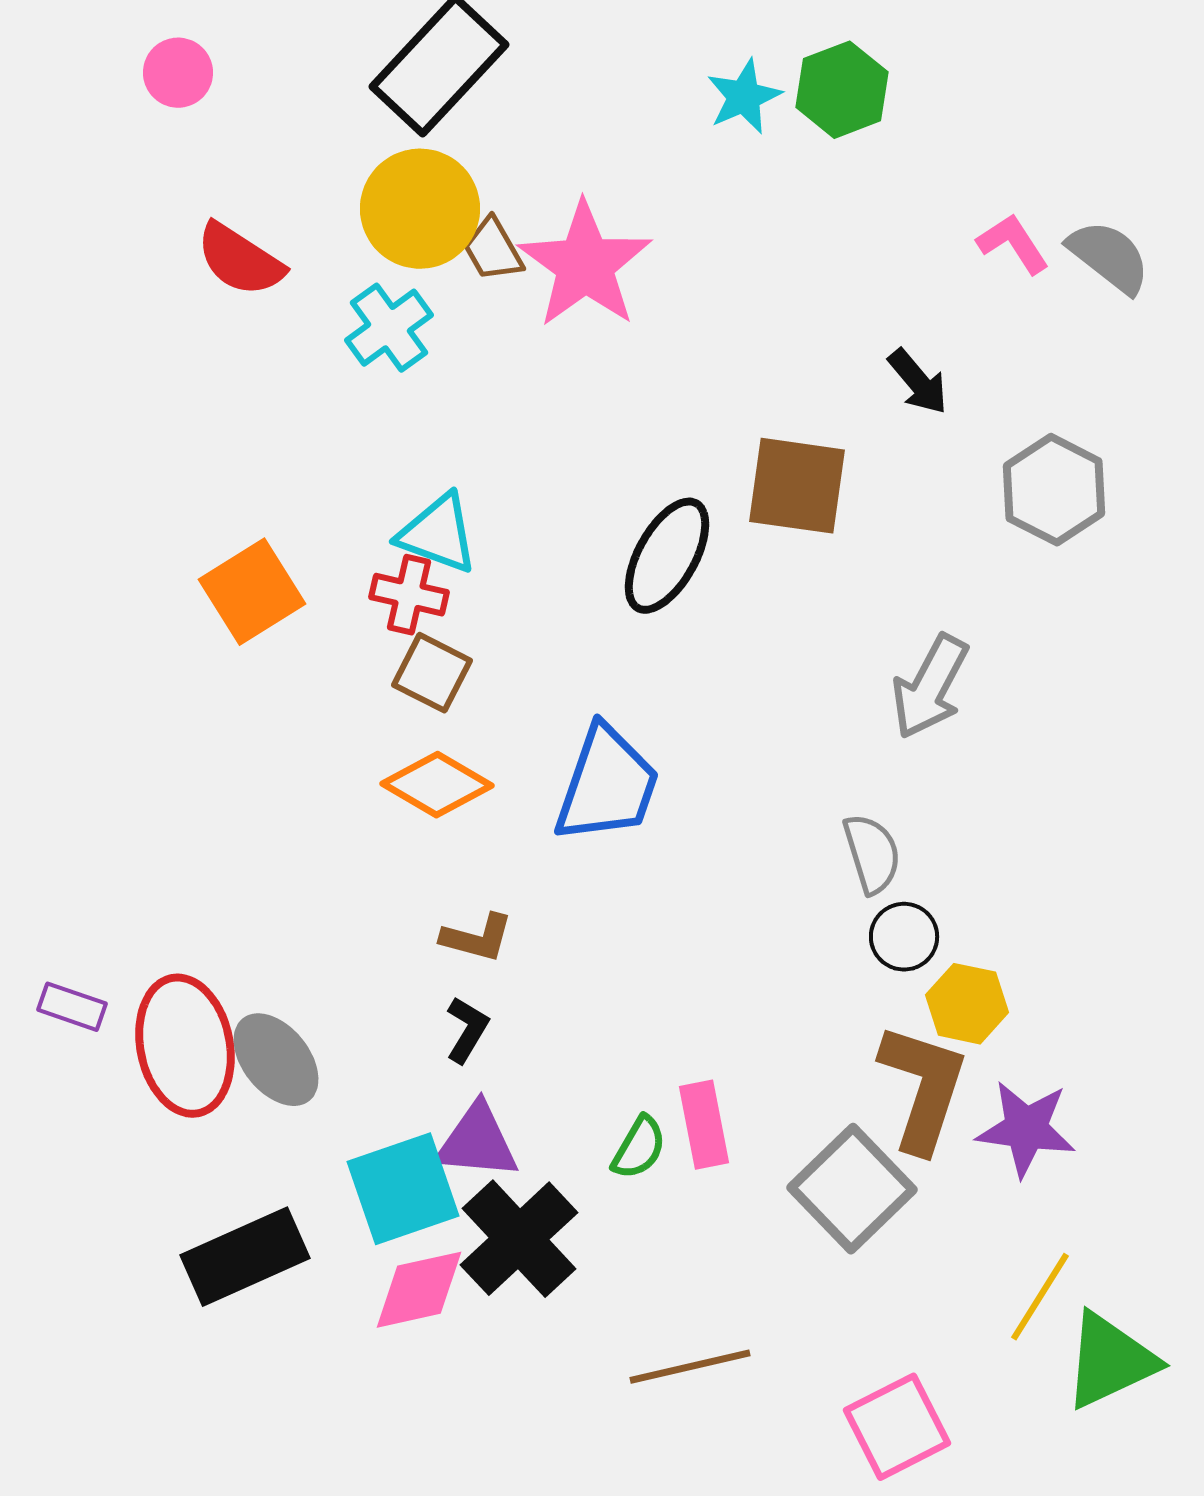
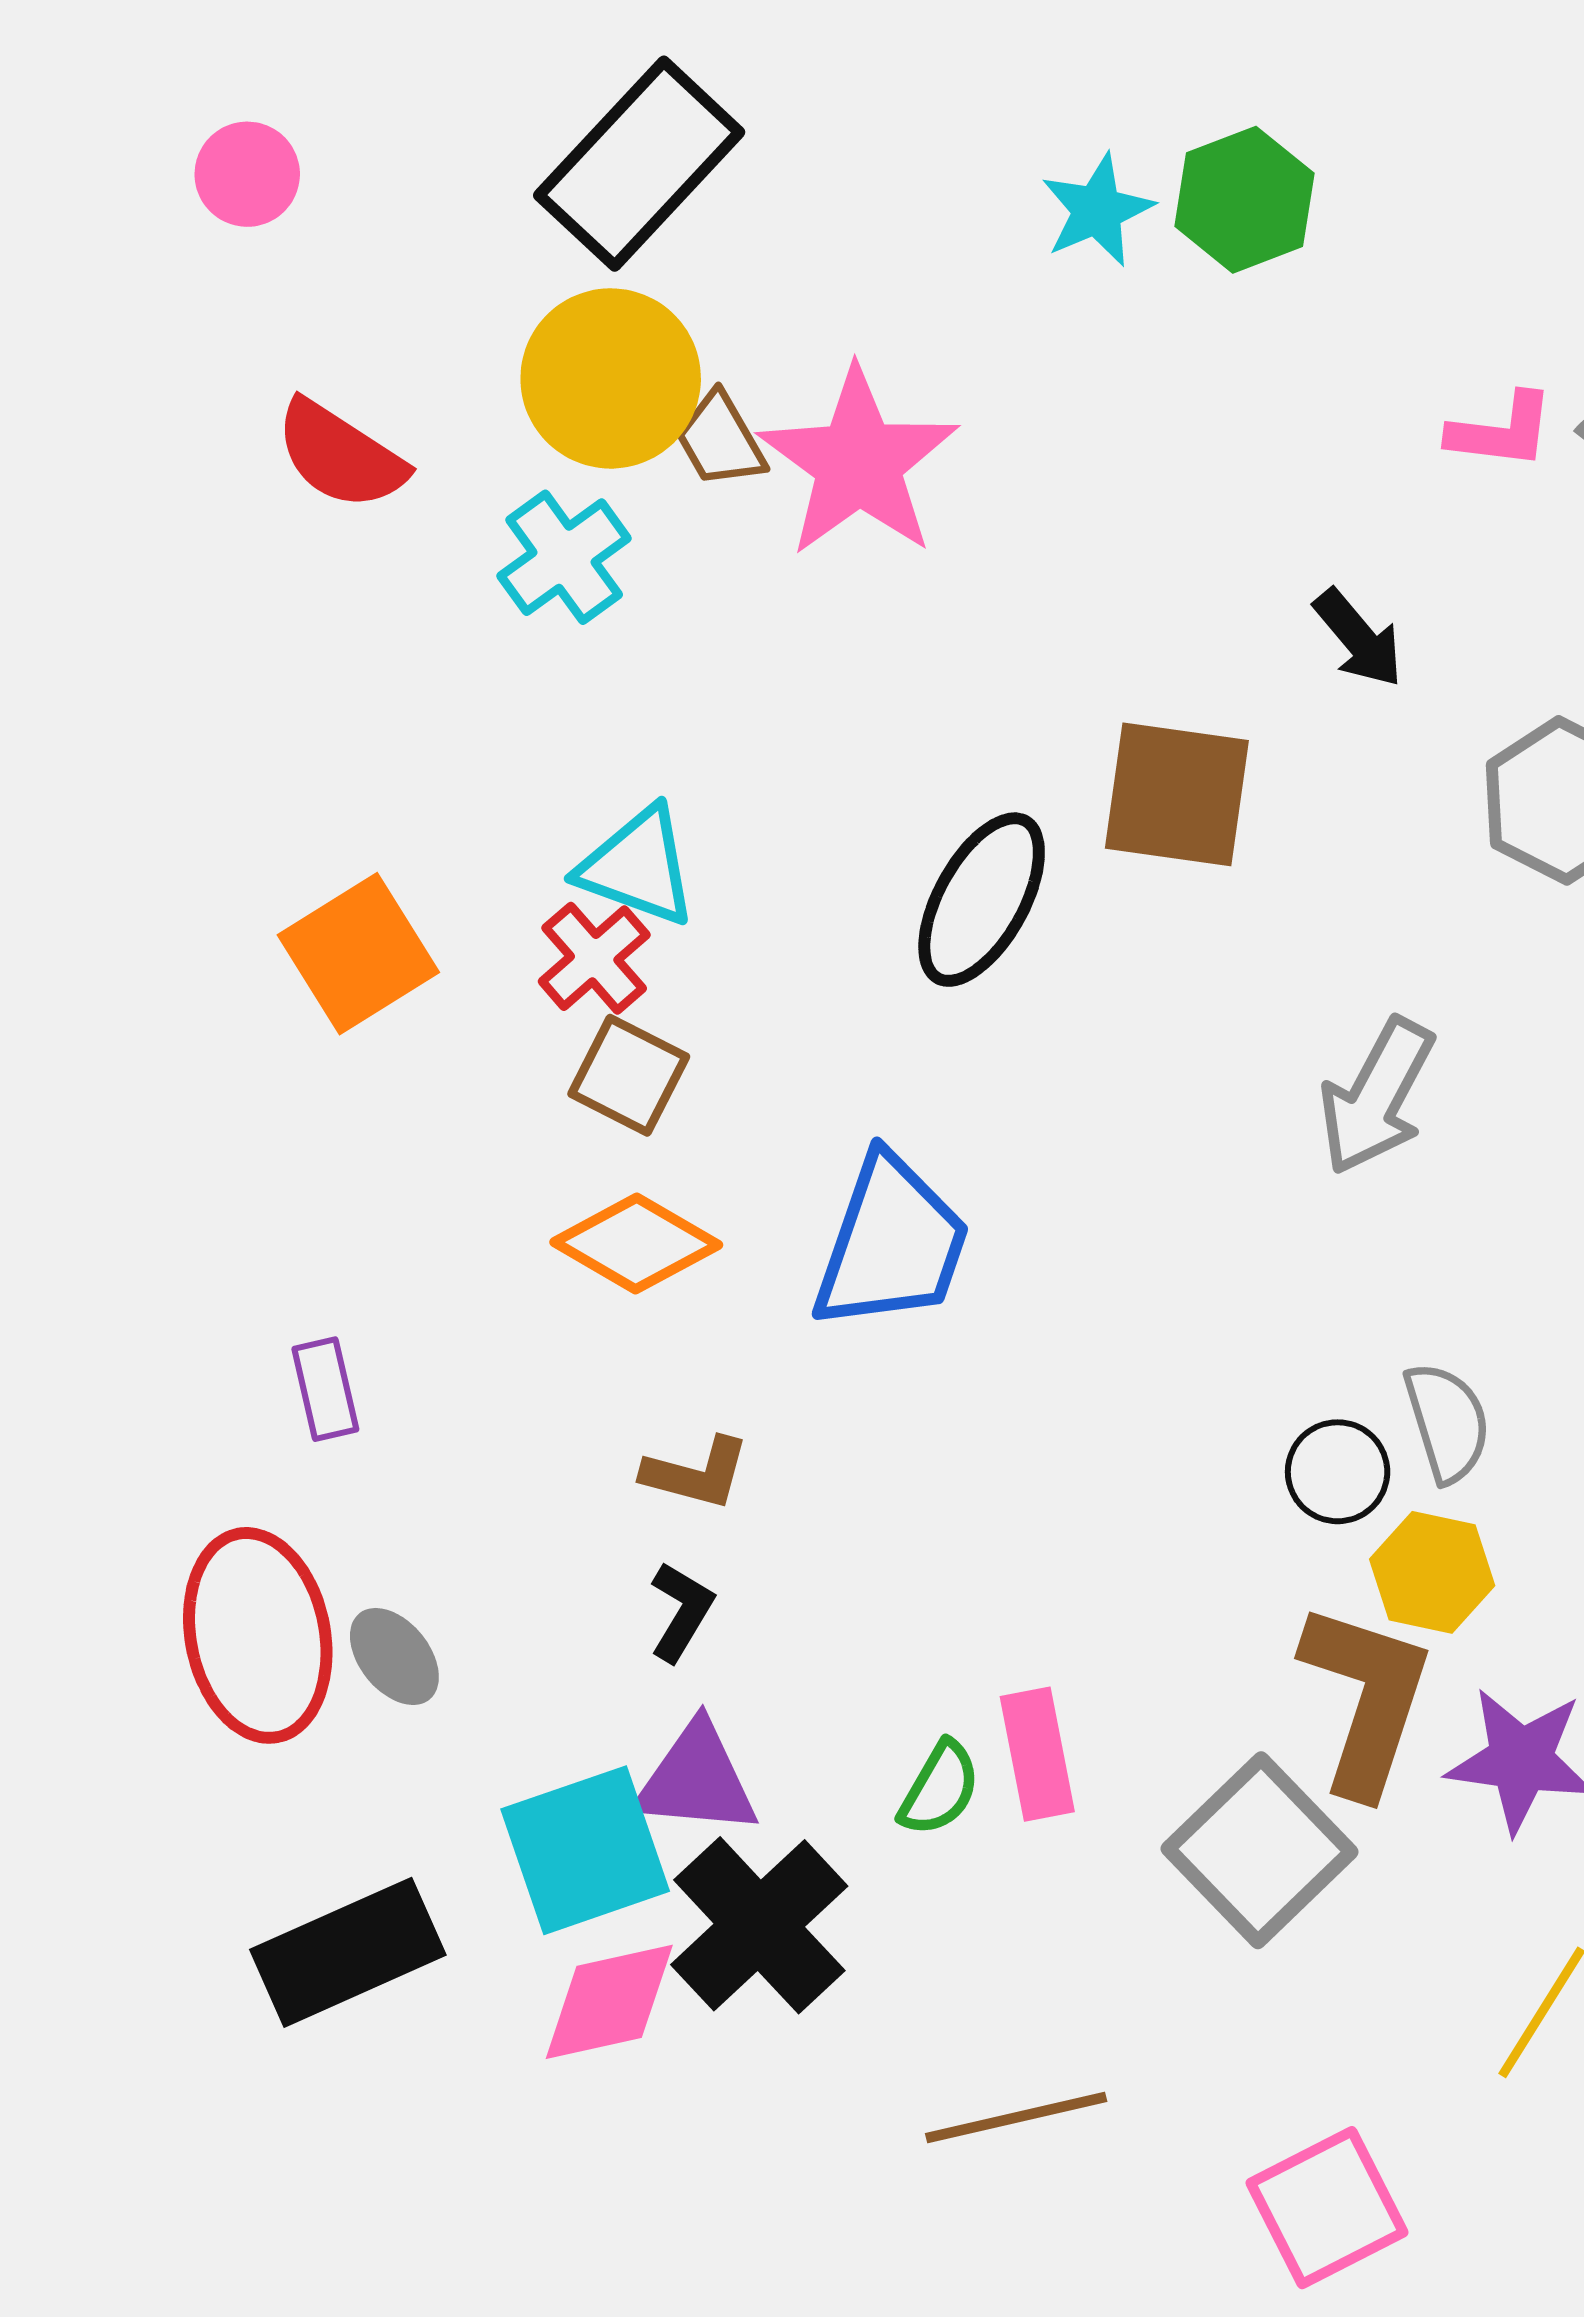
pink L-shape: (1013, 244) -> (1501, 431), turned 130
red cross: (409, 595) -> (594, 958), turned 36
gray semicircle: (872, 854) -> (1447, 1422), moved
purple rectangle: (72, 1007) -> (325, 1389), moved, turned 58
gray ellipse: (276, 1060) -> (394, 1656), size x0.7

